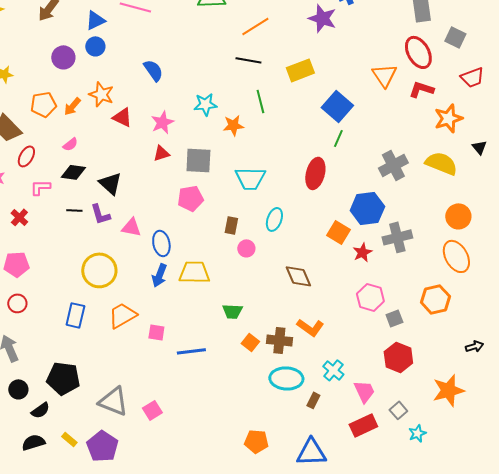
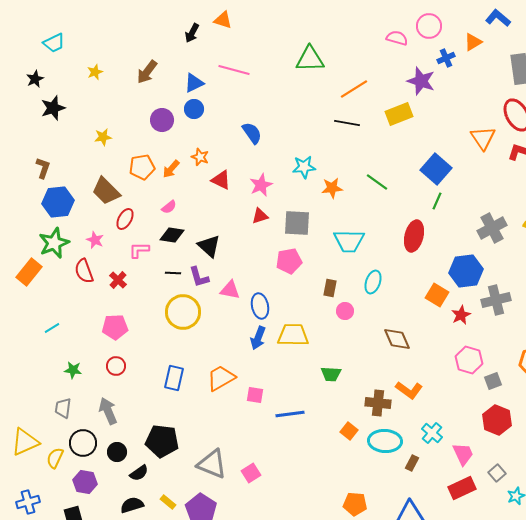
yellow rectangle: (300, 70) -> (399, 114), moved
orange star: (101, 94) -> (200, 157), size x0.7
green line: (260, 101) -> (377, 182), moved, turned -40
yellow circle: (99, 270) -> (183, 312), moved
orange square: (250, 342) -> (349, 431), moved

